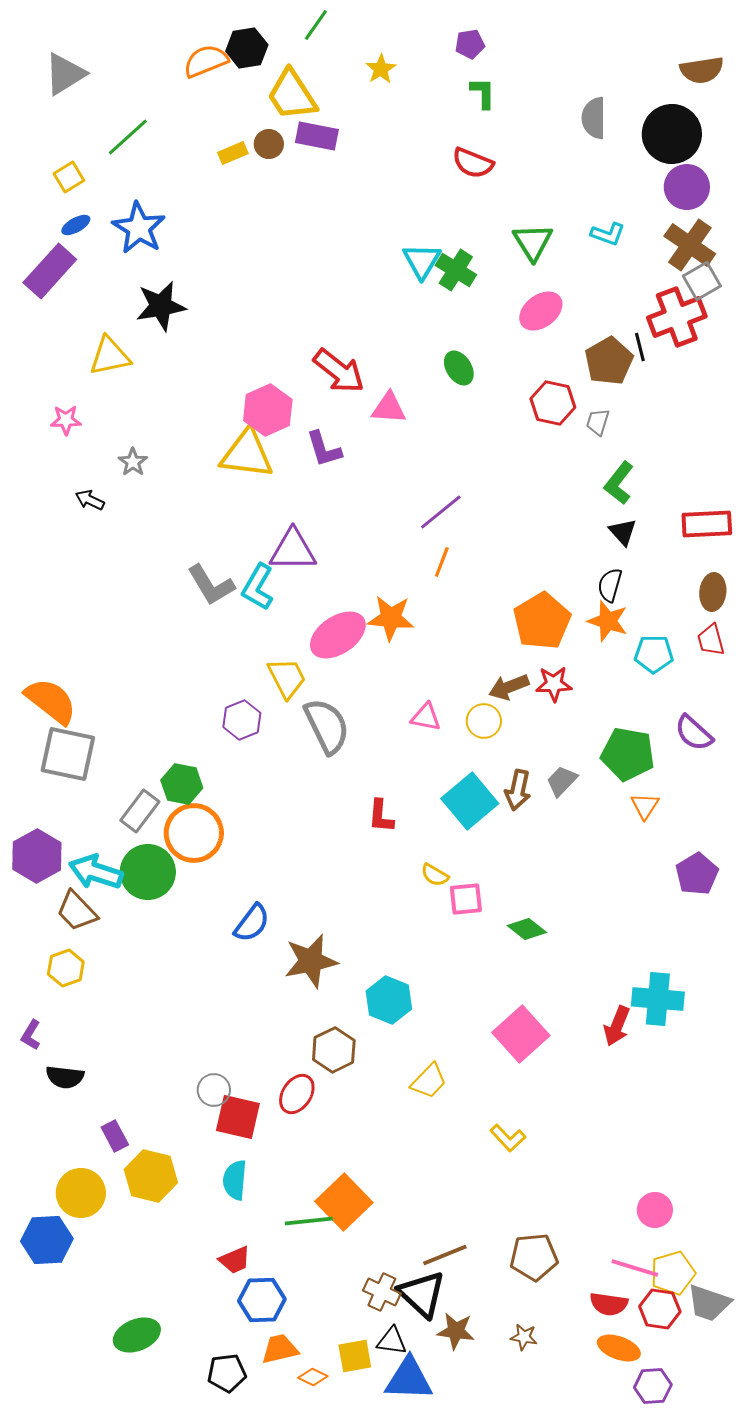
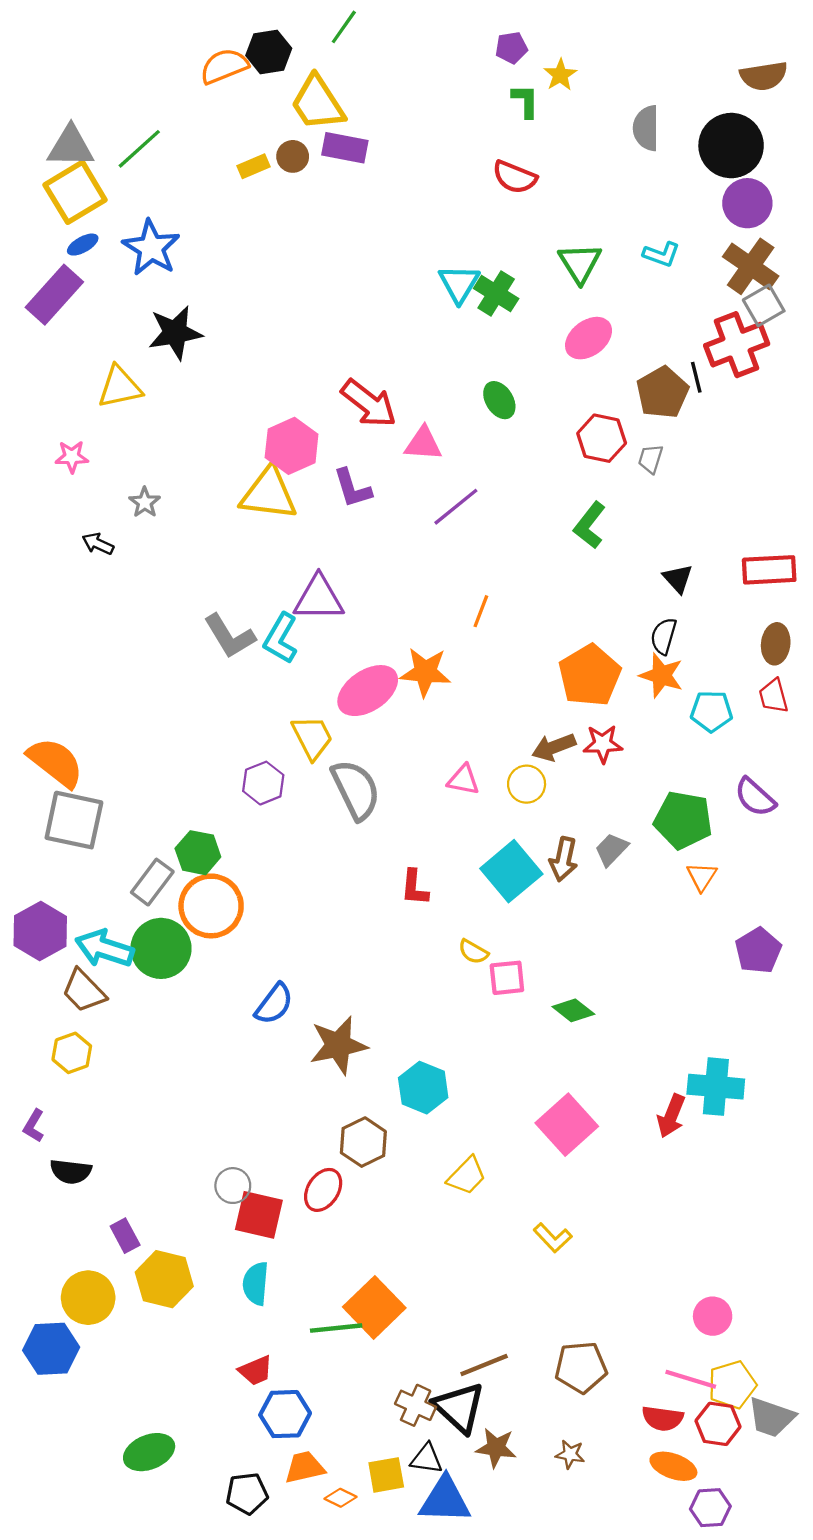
yellow star: (381, 69) -> (560, 75), moved
gray triangle: (65, 74) -> (71, 147), moved, turned 33
yellow square: (69, 177) -> (75, 192), size x1.8
green L-shape: (619, 483) -> (590, 525), moved
purple line: (441, 512) -> (456, 507), moved

